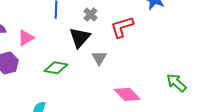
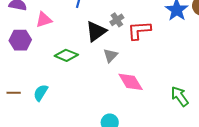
gray cross: (90, 15) -> (117, 20), moved
pink diamond: (127, 94) -> (131, 82), moved

